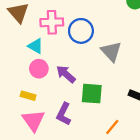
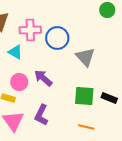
pink circle: (39, 69) -> (19, 82), moved
green square: (92, 94) -> (84, 96), moved
orange line: (112, 127) -> (86, 127), turned 63

